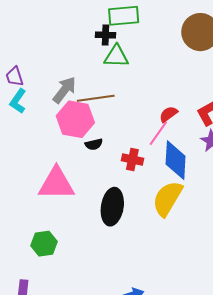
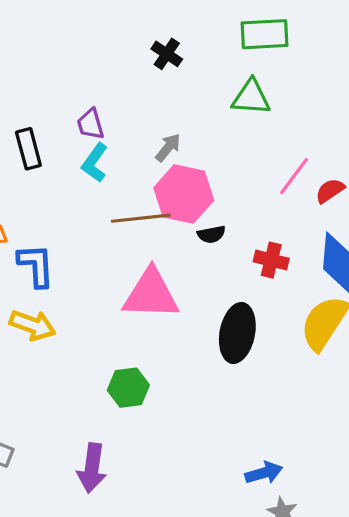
black cross: (105, 35) -> (167, 54), moved, turned 30
gray arrow: (64, 90) -> (168, 148), size x0.7
brown line: (96, 98) -> (141, 218), moved
pink line: (158, 133) -> (294, 176), moved

